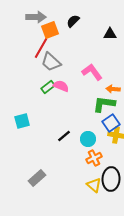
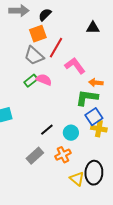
black semicircle: (73, 21) -> (45, 15), moved
orange square: (50, 30) -> (38, 34), moved
red line: (41, 48) -> (56, 48), moved
orange cross: (94, 158) -> (63, 155), moved
gray rectangle: (37, 178) -> (35, 156), moved

